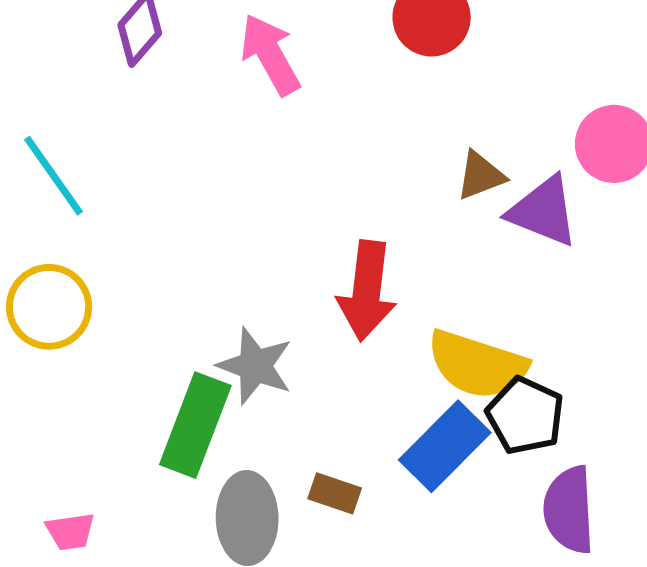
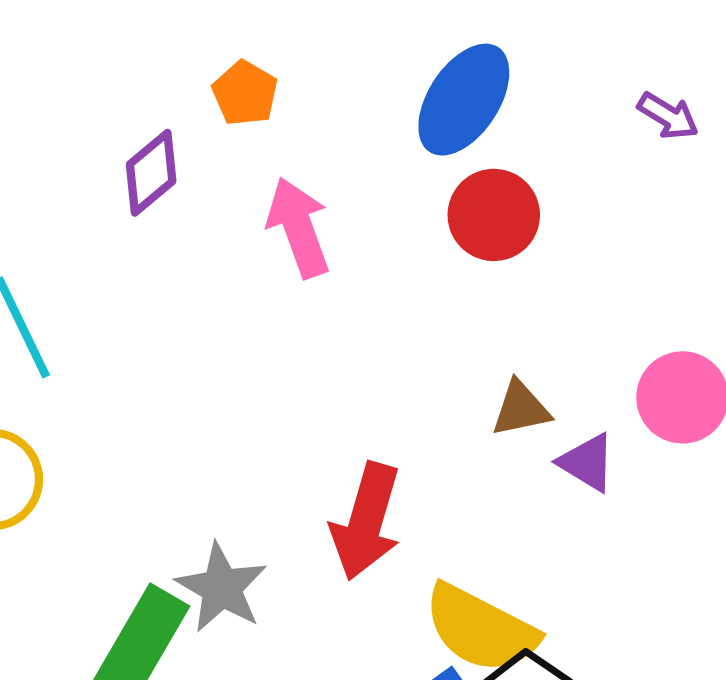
purple triangle: (543, 211) -> (587, 462), size x0.7

